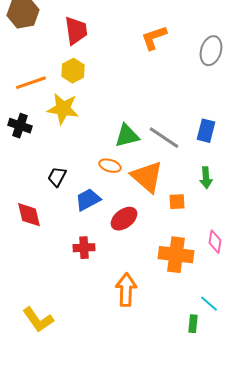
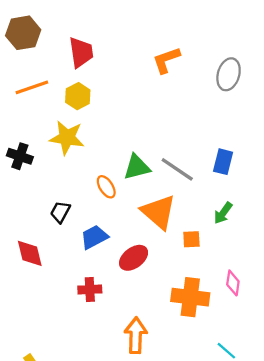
orange line: (31, 83) -> (32, 87), moved
orange ellipse: (110, 166) -> (106, 187), moved, turned 40
green arrow: (206, 178) -> (223, 213), turned 40

